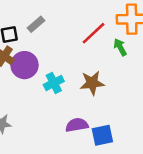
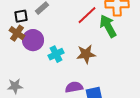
green arrow: (120, 47) -> (108, 26), size x1.6

